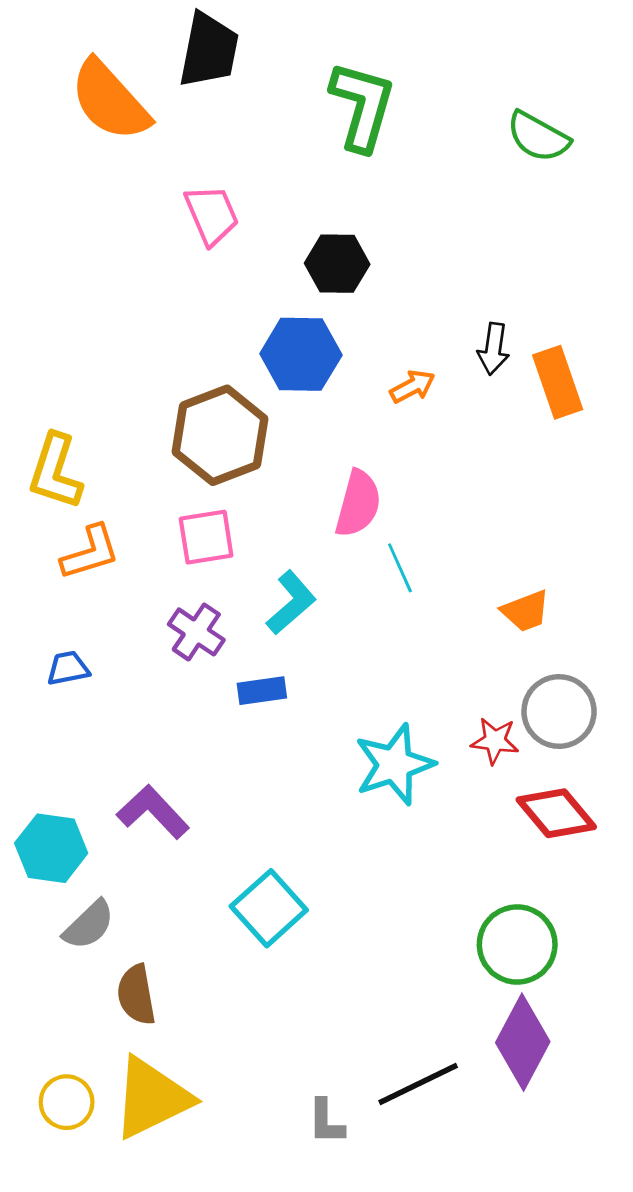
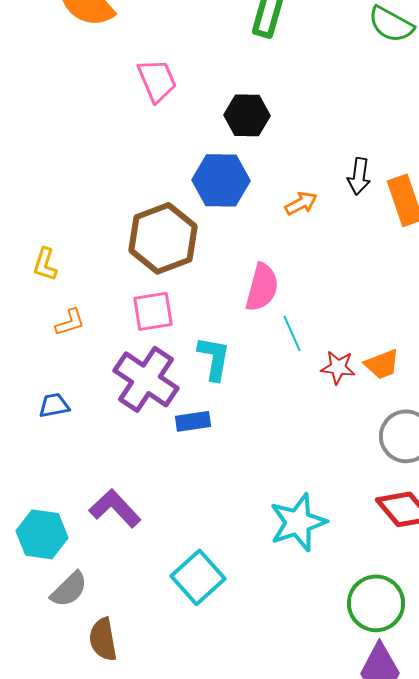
yellow L-shape: (55, 472) -> (45, 264), size x0.6
orange L-shape: (90, 552) -> (70, 322), size x0.7
cyan L-shape: (291, 603) -> (214, 358), turned -39
purple cross: (196, 632) -> (146, 379), size x1.6
red star: (495, 741) -> (338, 367), moved
cyan star: (394, 765) -> (298, 522), moved

